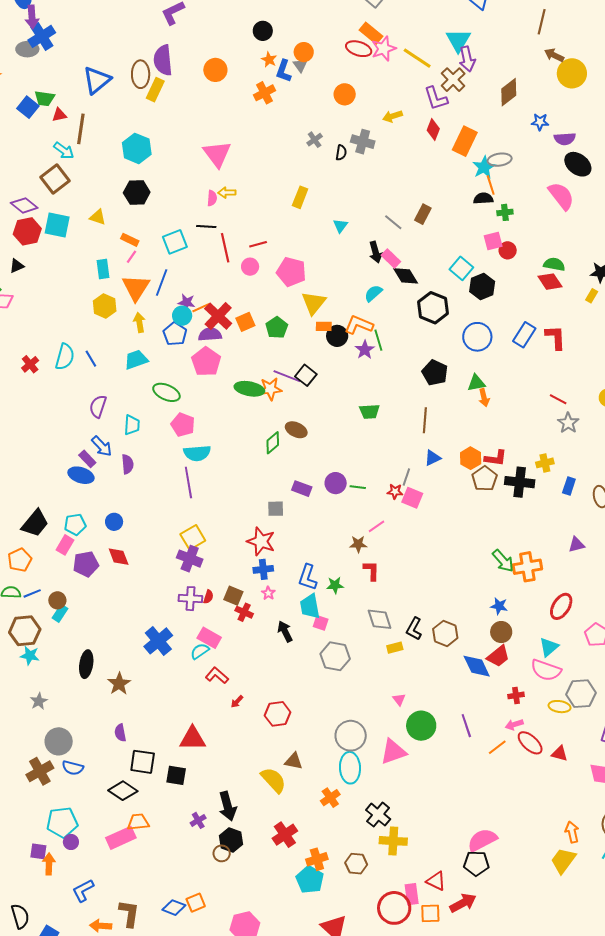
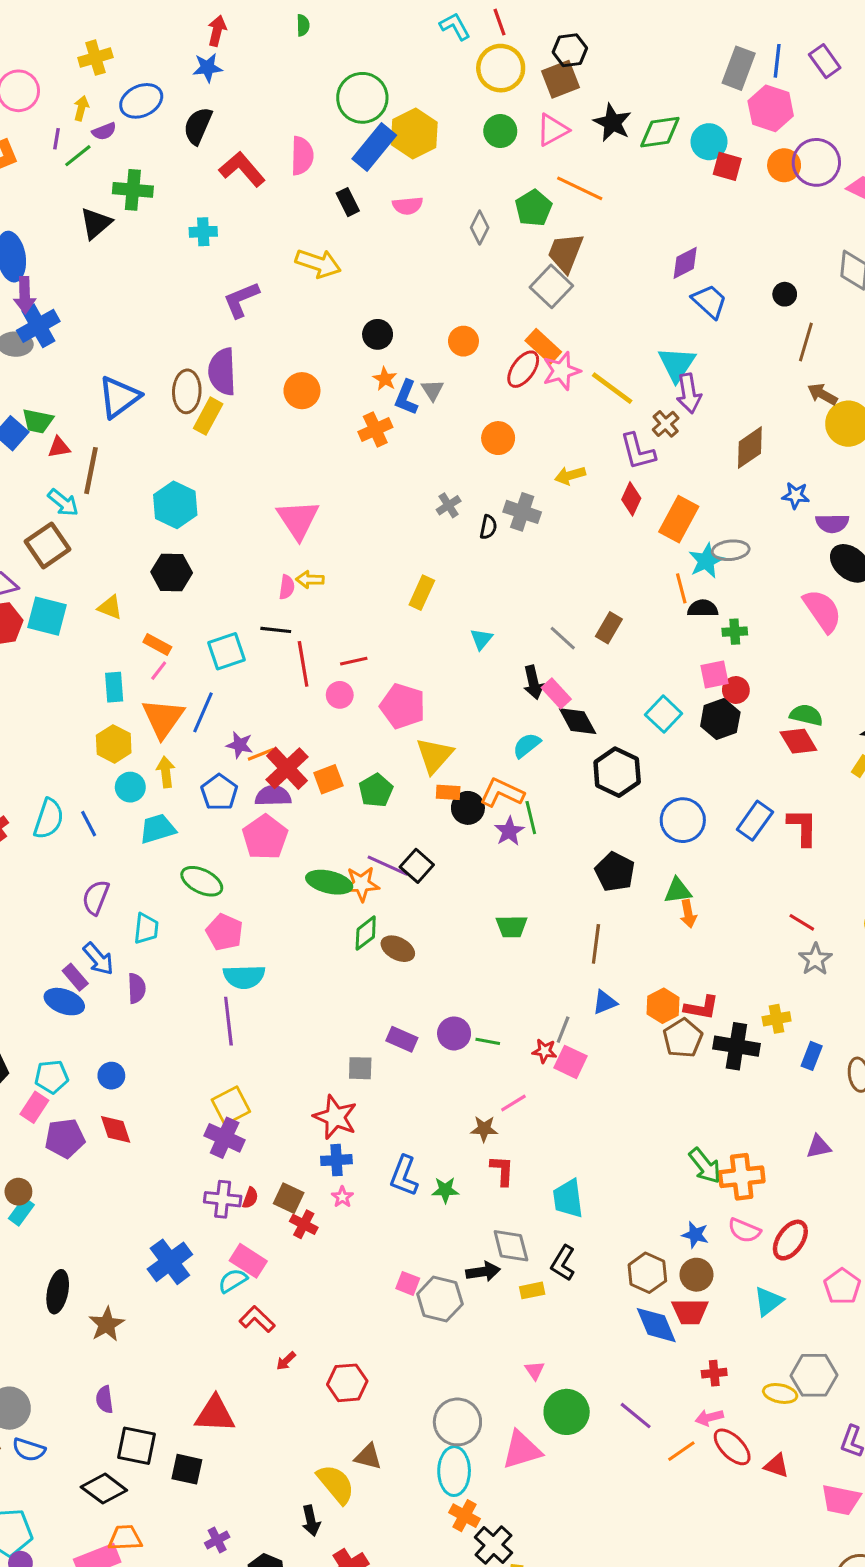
red ellipse: (359, 49) -> (523, 369), turned -75
orange circle: (304, 52) -> (463, 341), moved
brown cross: (453, 80) -> (666, 424), size x0.7
orange line: (491, 185) -> (681, 588), moved
black hexagon: (482, 287) -> (720, 719), moved
cyan circle: (182, 316) -> (130, 787), moved
green diamond: (273, 443) -> (366, 933), moved
cyan trapezoid: (310, 606) -> (568, 1199), moved
pink square: (321, 623) -> (408, 1283), moved
black arrow: (285, 631) -> (483, 1272), moved, turned 105
brown hexagon: (445, 633) -> (647, 1273), moved
red trapezoid: (498, 656) -> (690, 1311), turned 35
pink semicircle: (546, 670) -> (744, 1230), moved, size x0.7
purple line: (466, 726) -> (636, 1416), turned -35
orange cross: (330, 798) -> (464, 1516), moved, turned -30
black arrow: (228, 806) -> (311, 1521), moved, size x0.7

